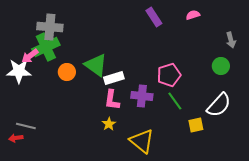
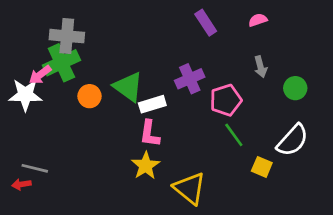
gray arrow: (231, 40) -> (261, 67), moved
purple cross: (142, 96) -> (190, 79), moved, turned -30
yellow star: (109, 124) -> (146, 166), size x1.5
yellow square: (196, 125) -> (262, 167), turned 35

